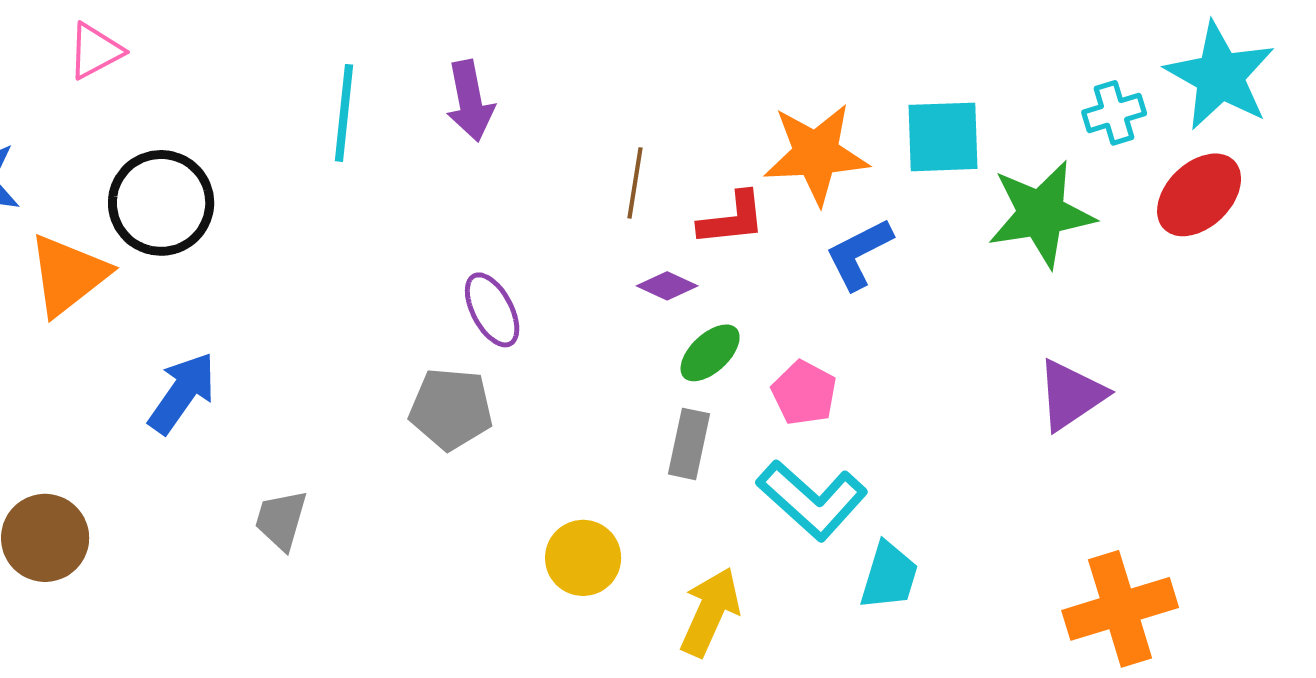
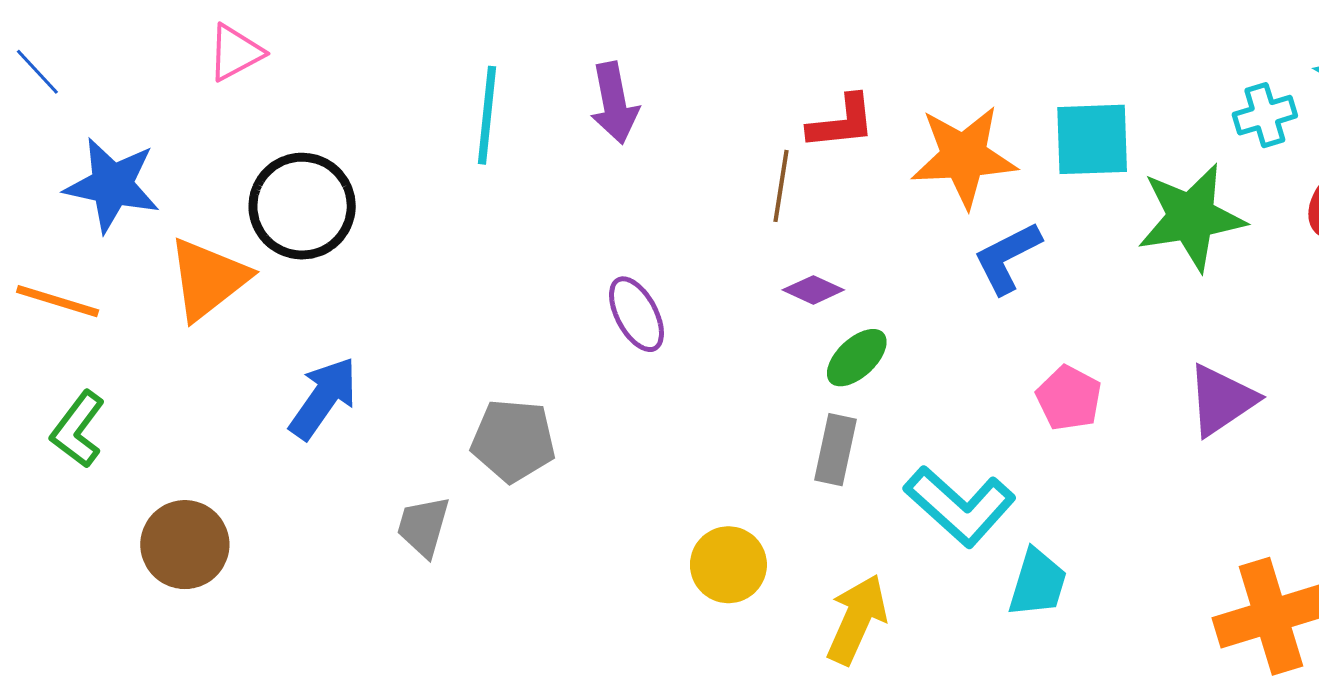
red L-shape: (732, 219) -> (842, 122), moved
pink pentagon: (804, 393) -> (1069, 398), moved
gray pentagon: (451, 409) -> (513, 440), moved

